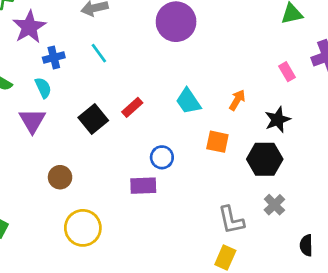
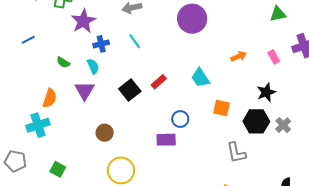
orange arrow: (237, 100) -> (239, 56), moved, turned 35
gray cross: (274, 205) -> (283, 125), moved
gray L-shape: (231, 220) -> (236, 153), moved

